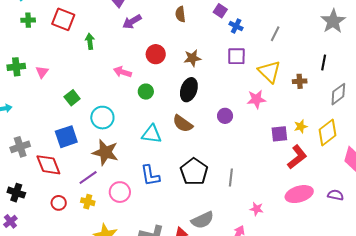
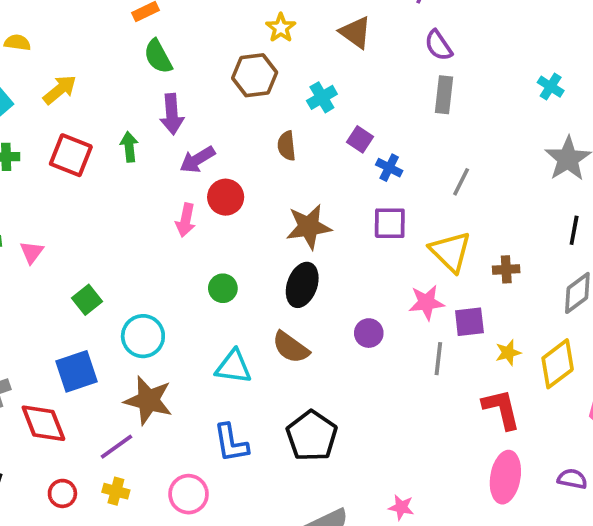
green arrow: (90, 41) -> (129, 147), moved
red circle: (156, 54) -> (226, 197), moved
brown star: (192, 58) -> (309, 227), size x1.4
black line: (324, 63) -> (574, 230), moved
pink arrow: (122, 72) -> (186, 220), moved, turned -96
purple square: (279, 134) -> (469, 322), moved
red L-shape: (297, 157) -> (501, 409), turned -65
gray line: (231, 178) -> (438, 359), moved
pink circle: (120, 192) -> (189, 494), moved
pink ellipse: (299, 194) -> (505, 477), turned -64
pink star: (257, 209) -> (401, 507), moved

